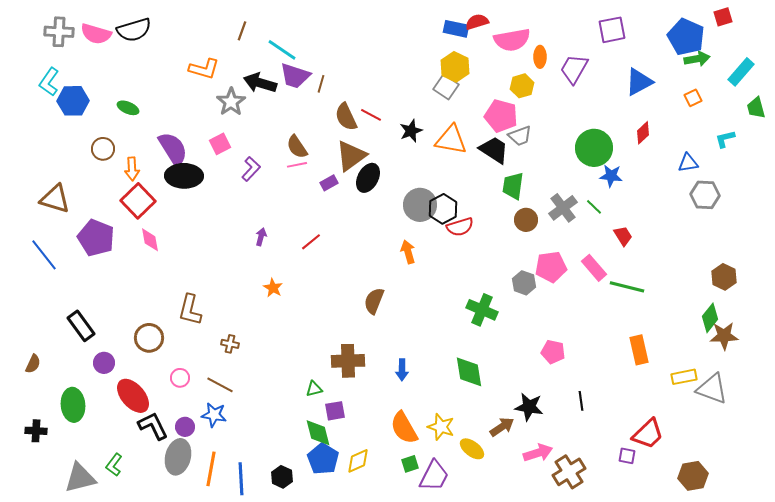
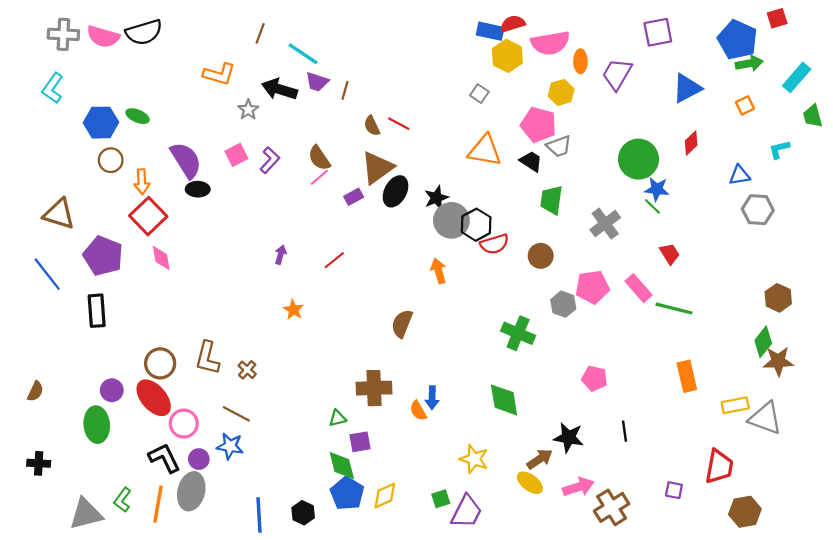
yellow hexagon: (455, 67) -> (507, 56), moved
purple trapezoid: (295, 76) -> (317, 82), size x0.7
gray square: (446, 87) -> (479, 94), size x0.7
blue hexagon: (73, 101) -> (101, 123), moved
gray star: (231, 102) -> (248, 110), size x0.7
brown semicircle: (346, 117) -> (372, 126), size x0.7
black star: (411, 131) -> (436, 198), moved
black trapezoid: (494, 150) -> (531, 161), size x0.7
pink line: (297, 165) -> (319, 177), turned -30
purple L-shape: (251, 169) -> (270, 160), moved
black ellipse: (184, 176) -> (198, 189), size x0.6
green line: (594, 207) -> (652, 206), moved
brown circle: (526, 220) -> (541, 256), moved
brown L-shape: (190, 310) -> (207, 358), moved
black rectangle: (81, 326) -> (97, 311), moved, turned 32
brown cross: (230, 344) -> (247, 370), turned 30
pink circle: (180, 378) -> (184, 424), moved, size x1.4
red ellipse: (133, 396) -> (154, 398), moved
green ellipse: (73, 405) -> (97, 425), moved
orange semicircle: (404, 428) -> (418, 411), moved, size x0.6
red trapezoid: (648, 434) -> (719, 467), moved, turned -36
yellow ellipse: (472, 449) -> (530, 483), moved
orange line: (211, 469) -> (158, 504), moved

